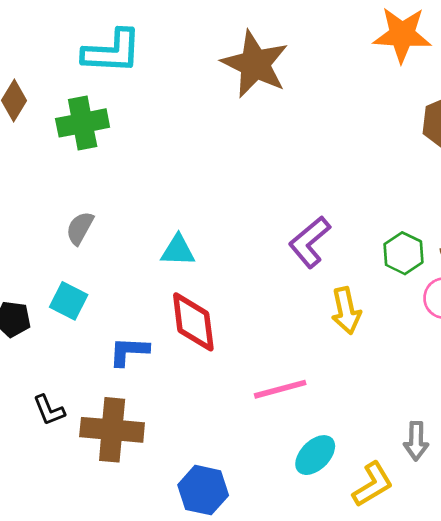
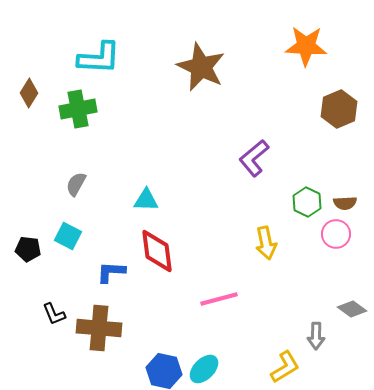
purple L-shape: (310, 242) -> (254, 158), moved
cyan ellipse: (315, 455) -> (204, 369), moved

